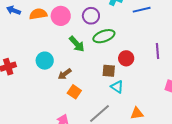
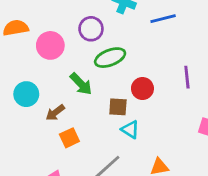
pink circle: (61, 16) -> (50, 45), moved
green arrow: (77, 44) -> (81, 84), moved
orange square: (74, 92) -> (69, 138), turned 32

